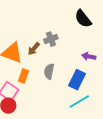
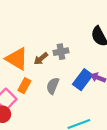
blue rectangle: (77, 80) -> (83, 80), moved

